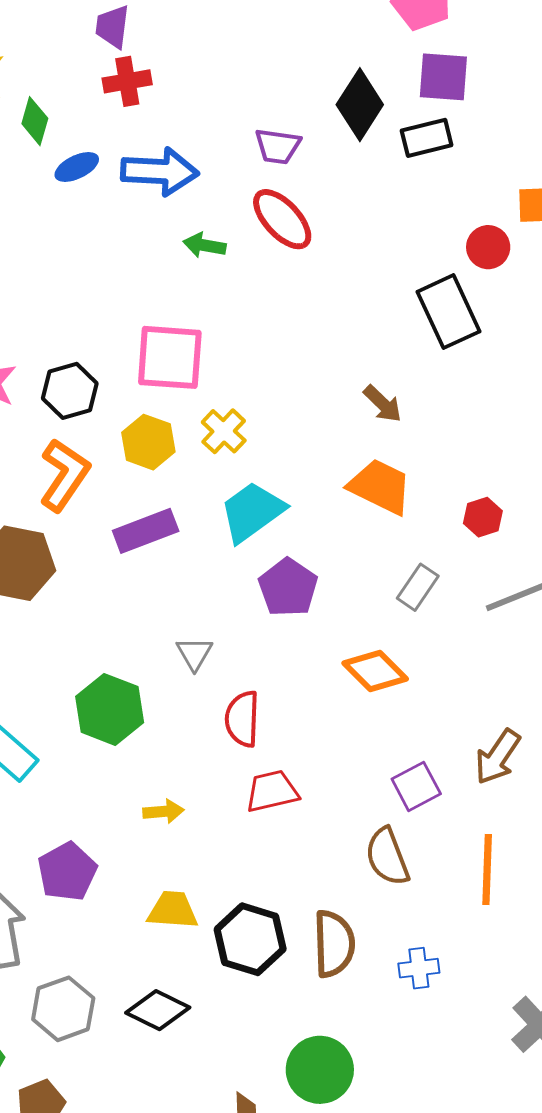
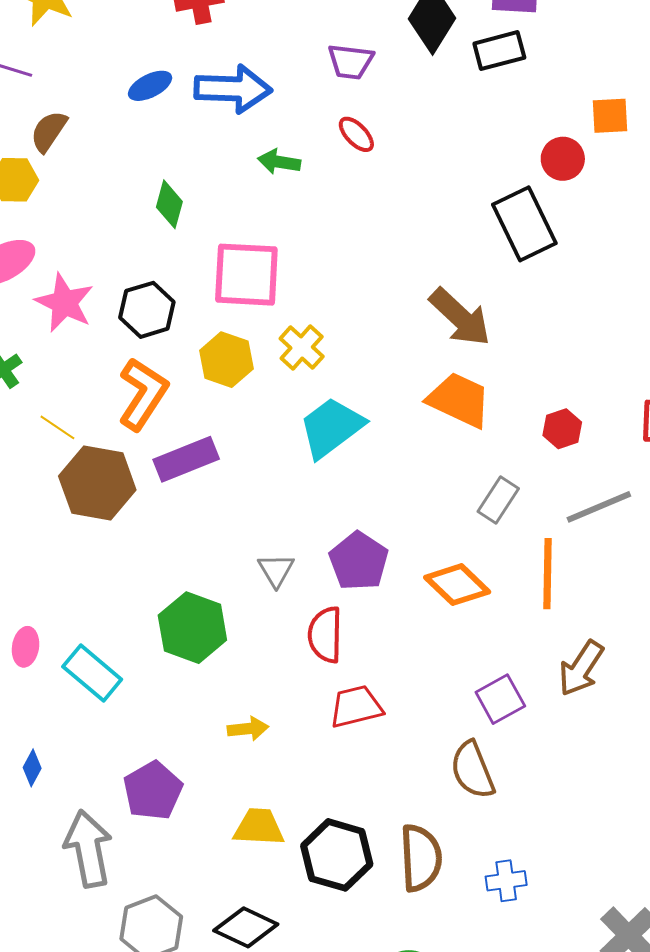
green diamond: (35, 121) -> (169, 204), moved
red ellipse: (282, 219) -> (356, 134), size x0.6
brown arrow: (383, 404) -> (460, 317), size x1.6
purple rectangle: (146, 531) -> (186, 459), moved
purple pentagon: (288, 587) -> (359, 561), moved
orange line: (487, 870) -> (548, 574), moved

